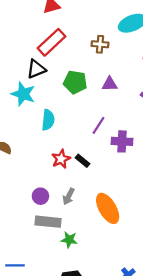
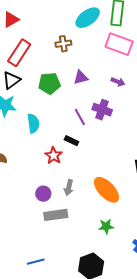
purple line: (98, 125) -> (80, 117), turned -48
purple cross: (122, 141) -> (102, 110), moved, turned 30
black rectangle: (82, 161) -> (71, 141), moved
green star: (69, 240) -> (106, 226), moved

